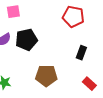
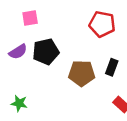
brown pentagon: (46, 76) -> (82, 73), moved

